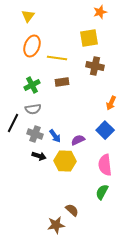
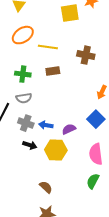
yellow square: (89, 38) -> (70, 13), moved
orange ellipse: (32, 46) -> (23, 35), turned 35
green cross: (32, 85) -> (23, 74), turned 35
blue arrow: (55, 136) -> (46, 125), turned 136
brown semicircle: (72, 210) -> (46, 187), moved

